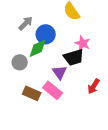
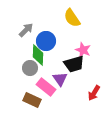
green diamond: (38, 48) -> (38, 55), turned -65
gray circle: (20, 62) -> (30, 68), moved
pink rectangle: (53, 90) -> (46, 87), moved

